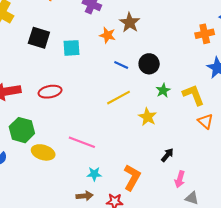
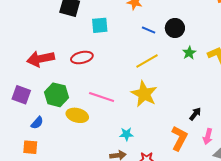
cyan square: (71, 48) -> (100, 25), moved
yellow star: (147, 117) -> (144, 94), moved, size x1.5
pink line: (82, 142) -> (102, 97), moved
orange L-shape: (132, 177) -> (179, 138), moved

